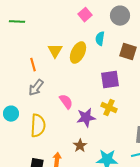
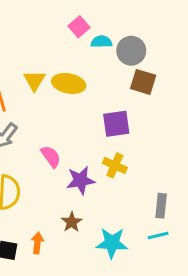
gray circle: (120, 16) -> (131, 51), moved
cyan semicircle: (100, 39) -> (101, 42), moved, turned 80
yellow ellipse: (78, 53) -> (69, 83), turned 75

